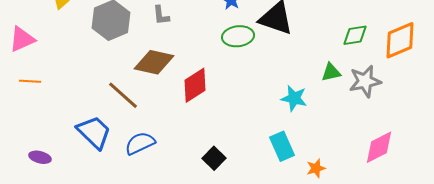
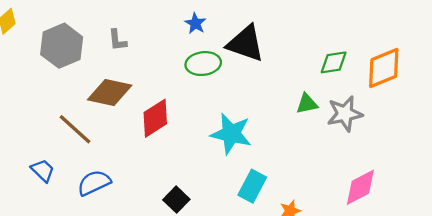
cyan star: (294, 98) -> (231, 134), moved, size x1.4
blue trapezoid: (94, 132) -> (43, 171), size x0.6
cyan rectangle: (282, 146) -> (252, 186), turned 52

